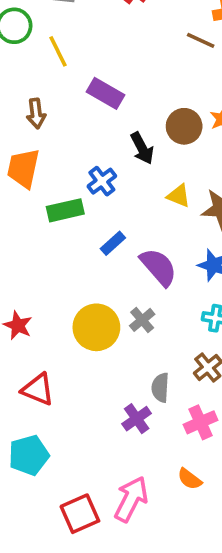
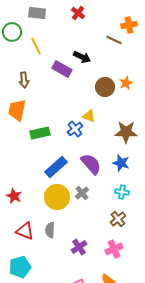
black arrow: (142, 148) -> (82, 57), moved, turned -36
blue cross: (102, 181) -> (75, 129), moved
yellow triangle: (179, 196) -> (89, 116), moved
blue rectangle: (113, 243) -> (56, 167), moved, size x1.6
gray semicircle: (160, 388) -> (50, 230), moved

